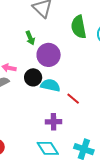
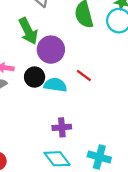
green arrow: (30, 38) -> (28, 31), size x1.6
red line: (73, 99) -> (84, 75), moved

